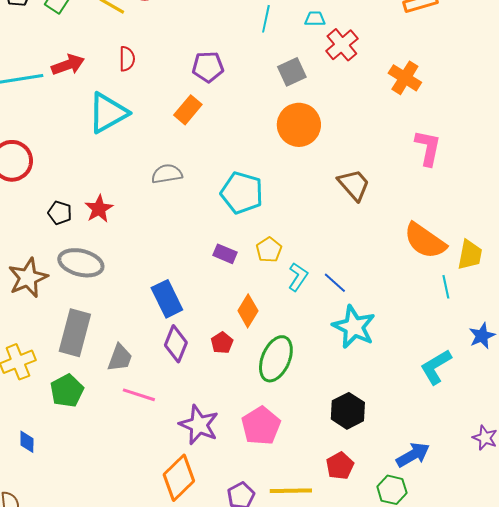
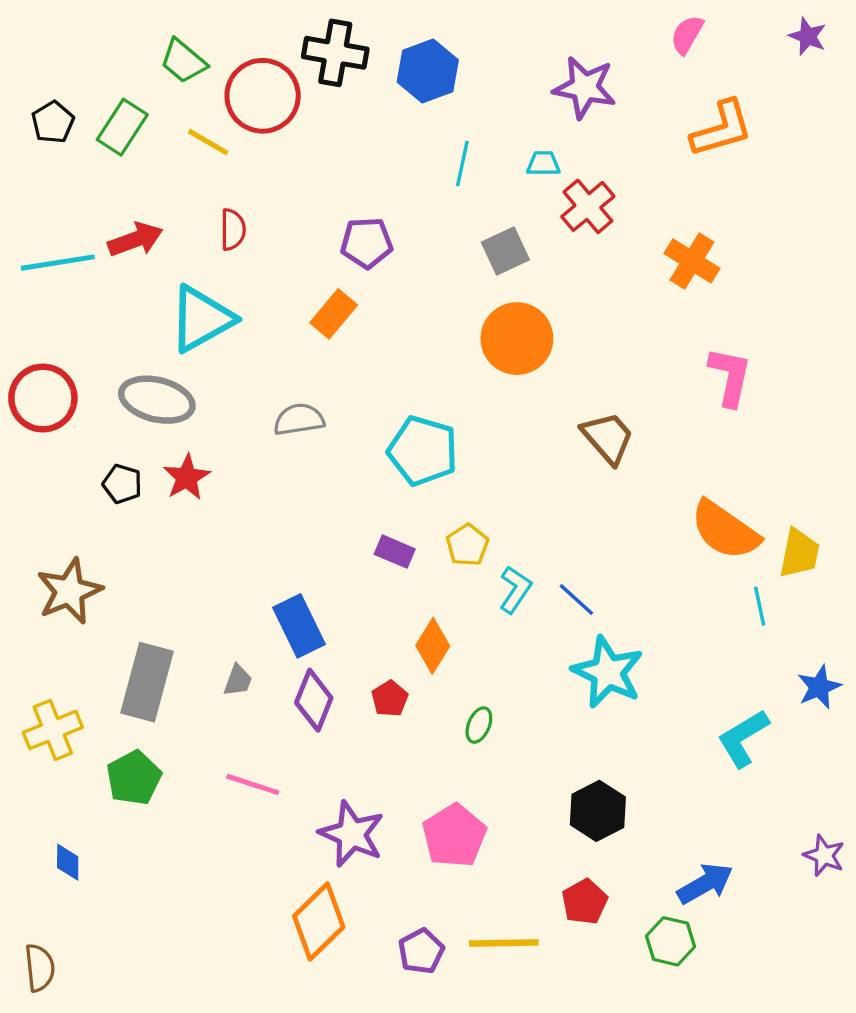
gray ellipse: (81, 263) -> (157, 400), moved
gray trapezoid: (120, 358) -> (238, 680), moved, size x0.7
green ellipse: (276, 359) -> (479, 725), size x0.5

